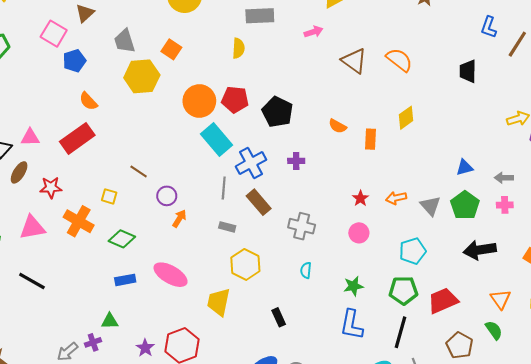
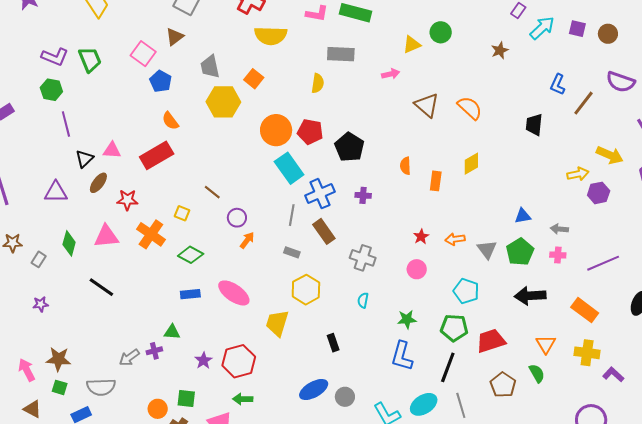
blue pentagon: (74, 61) -> (161, 81), turned -30
orange semicircle: (338, 126) -> (405, 166), turned 54
cyan pentagon: (413, 251) -> (466, 291), turned 30

